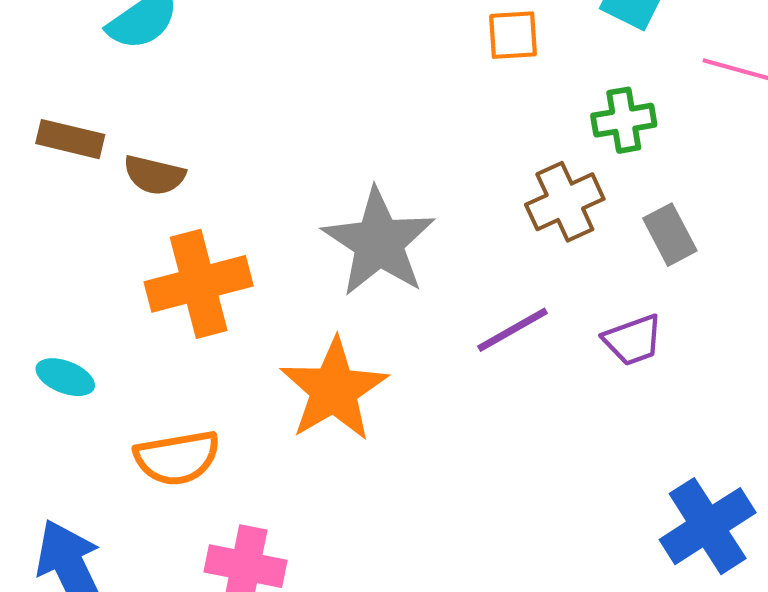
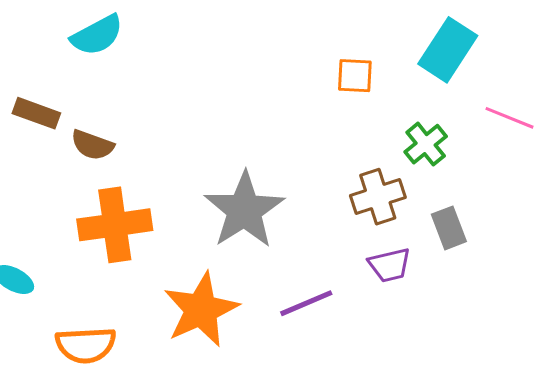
green cross: (624, 120) -> (426, 144), turned -36
purple line: (513, 330) -> (306, 303), moved
purple trapezoid: (633, 340) -> (390, 265), moved

